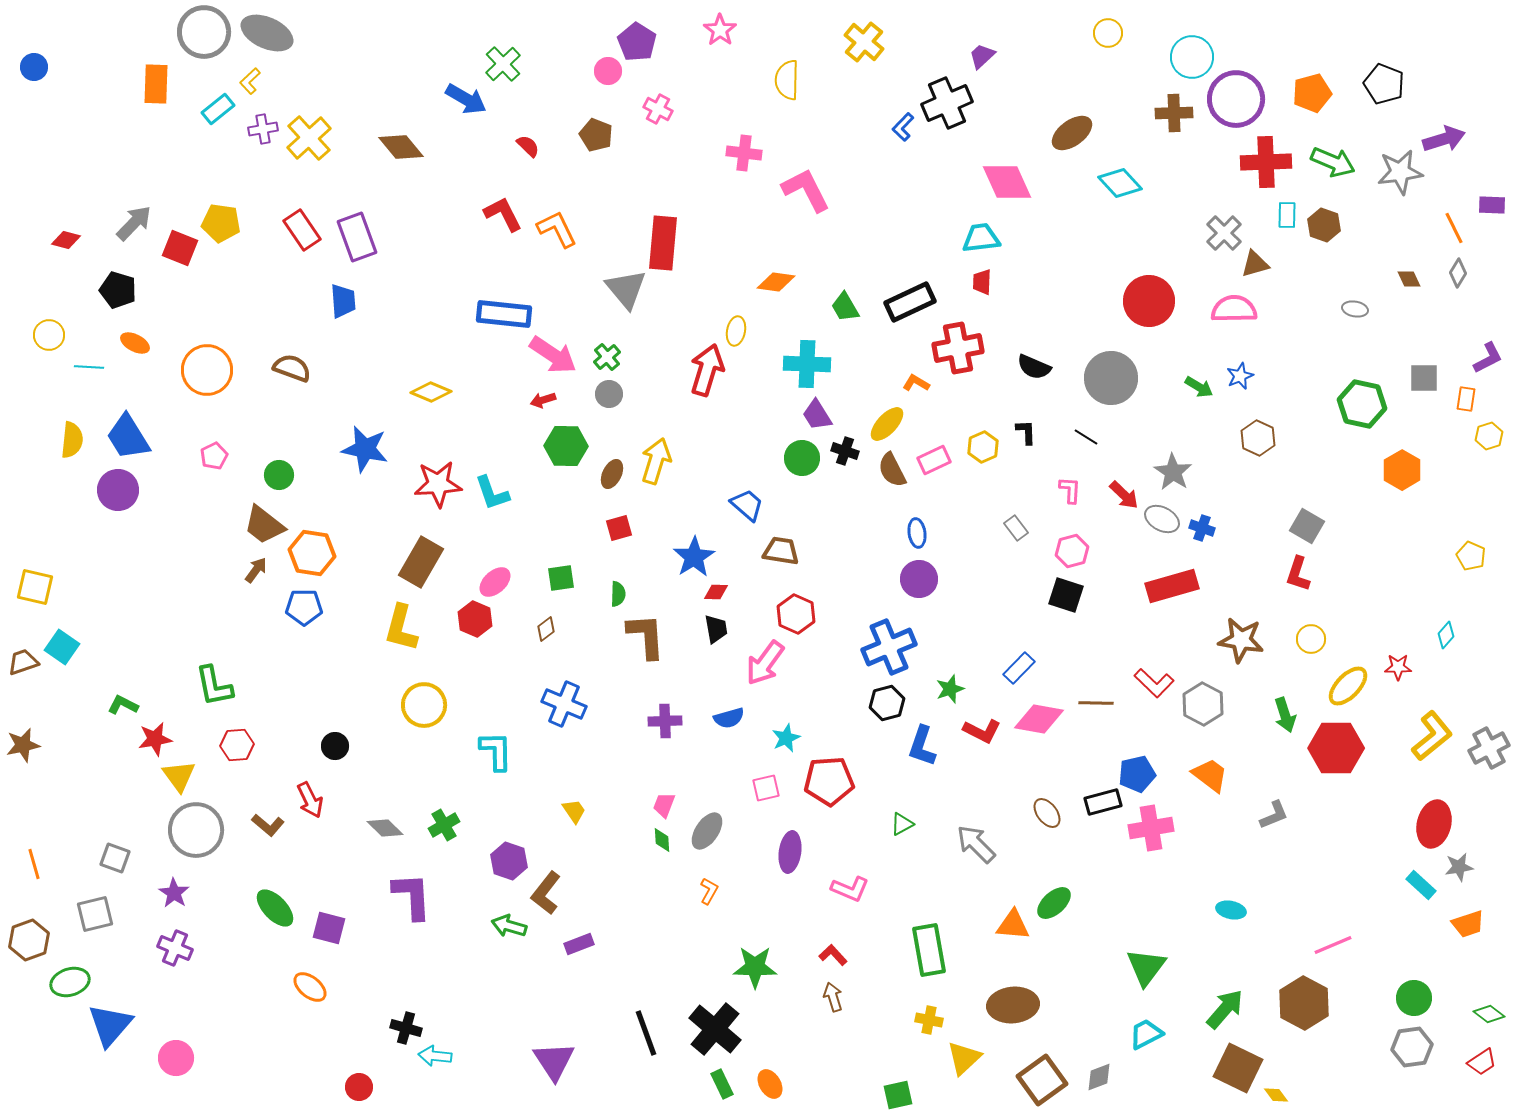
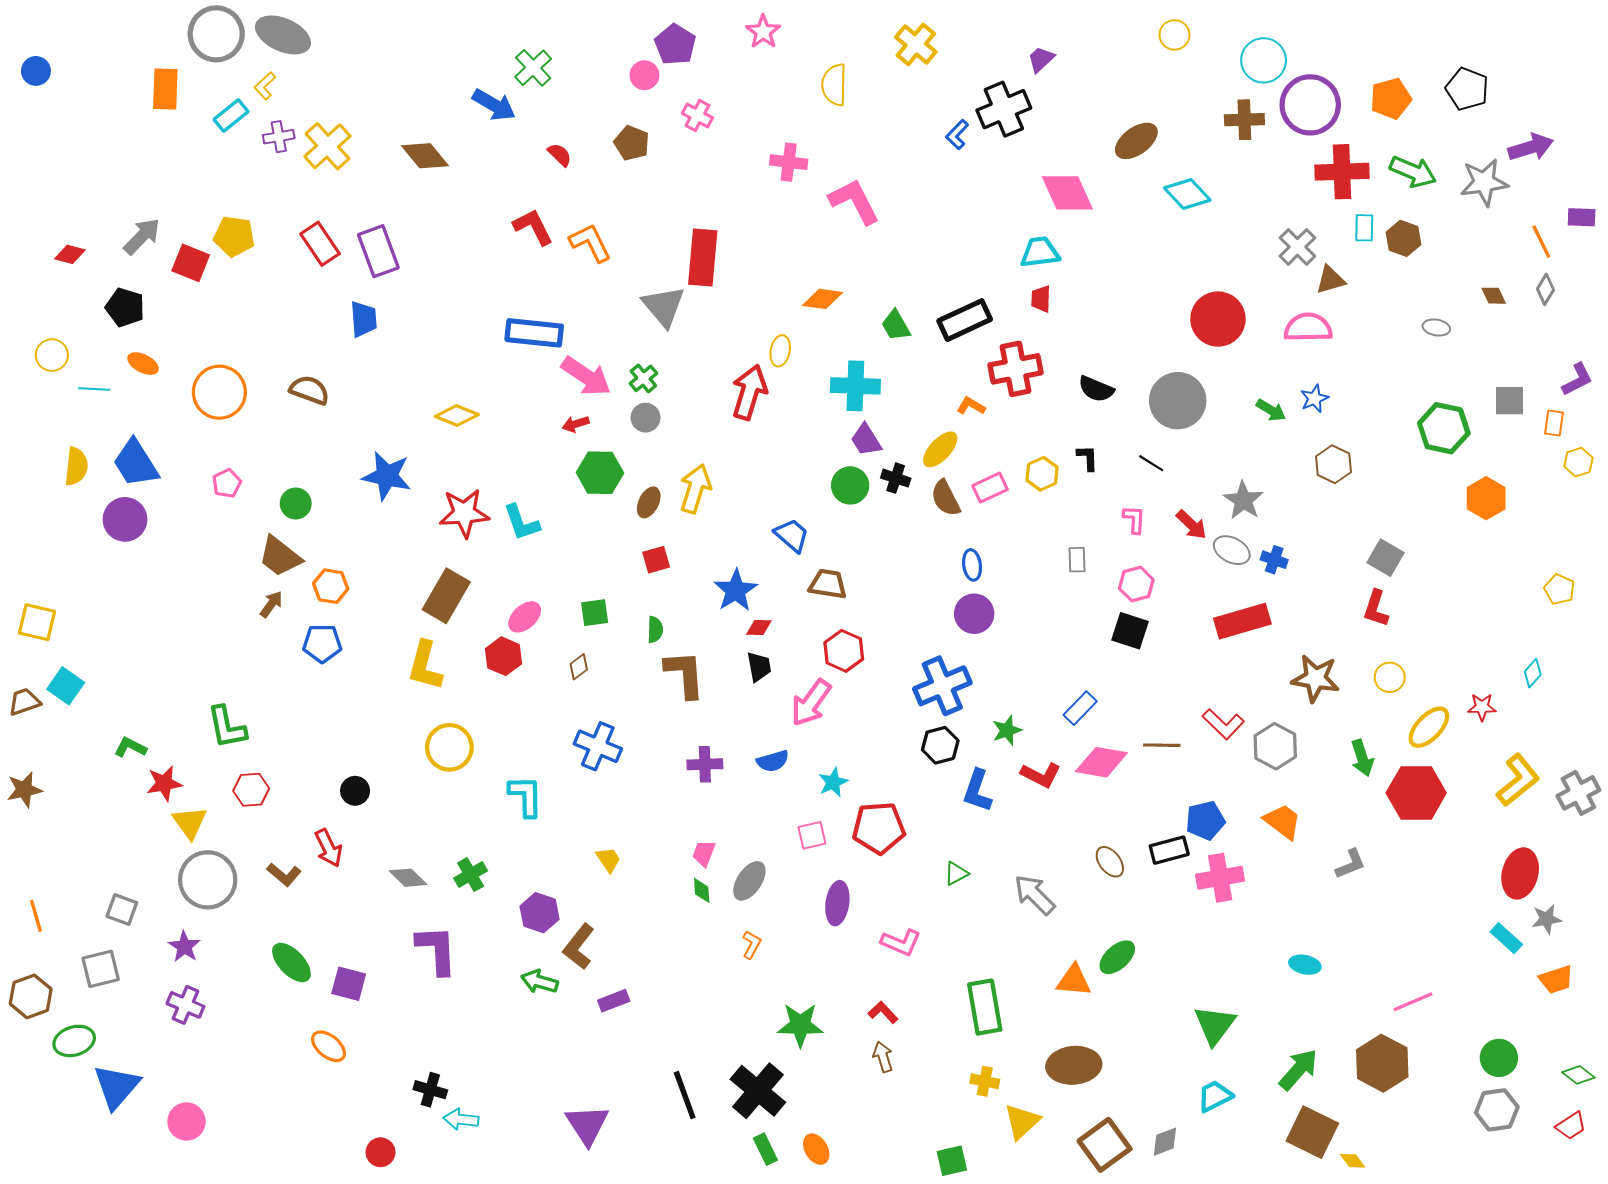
gray rectangle: (1016, 528) -> (1077, 560), turned 35
orange hexagon: (312, 553) -> (331, 586), size x0.7

